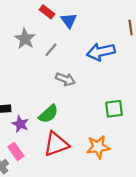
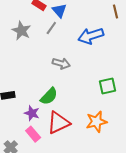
gray line: (51, 50) -> (51, 28), moved
purple star: (20, 124) -> (32, 113), moved
pink rectangle: (16, 151) -> (33, 134), moved

